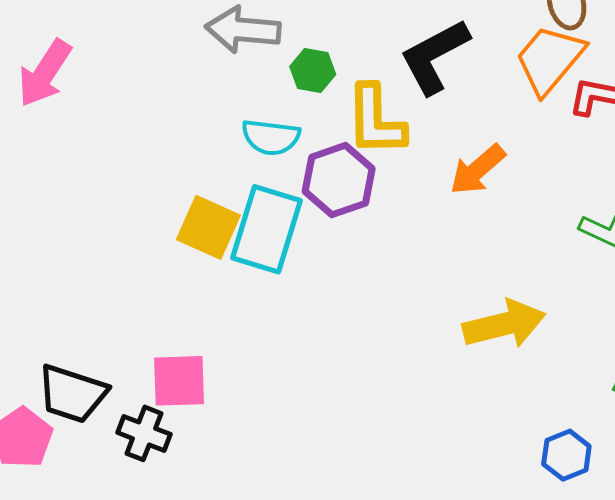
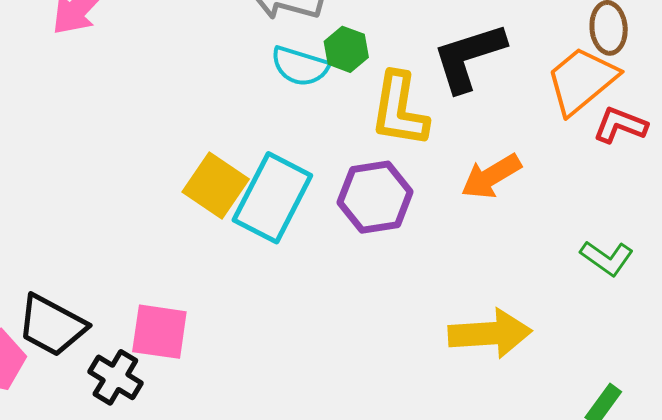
cyan semicircle: (271, 137) -> (300, 66), moved
purple hexagon: (339, 180) -> (375, 197), moved

